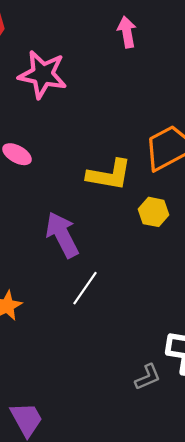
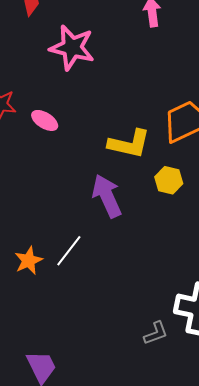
purple arrow: (62, 235) -> (107, 196), moved
white line: (85, 288) -> (69, 251), moved

